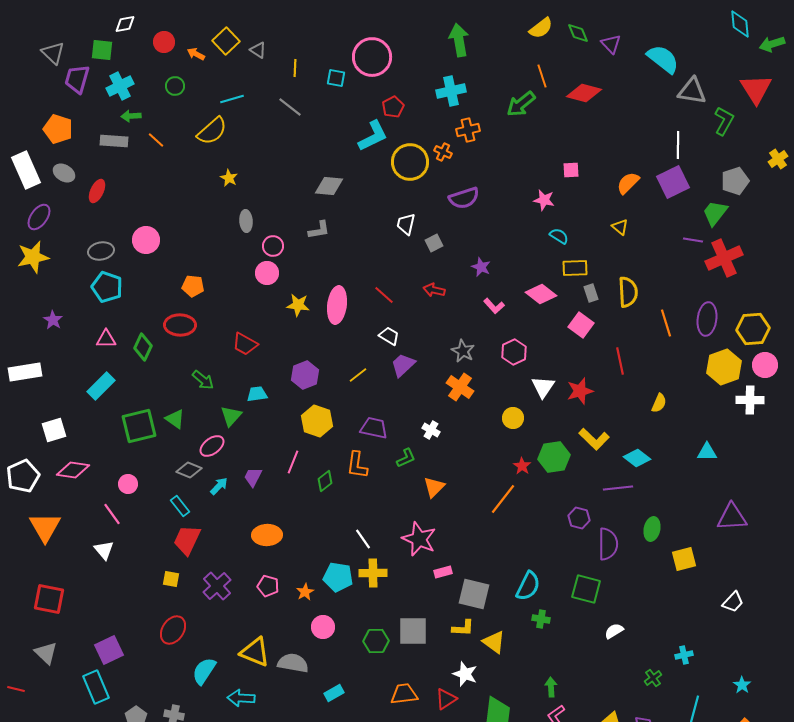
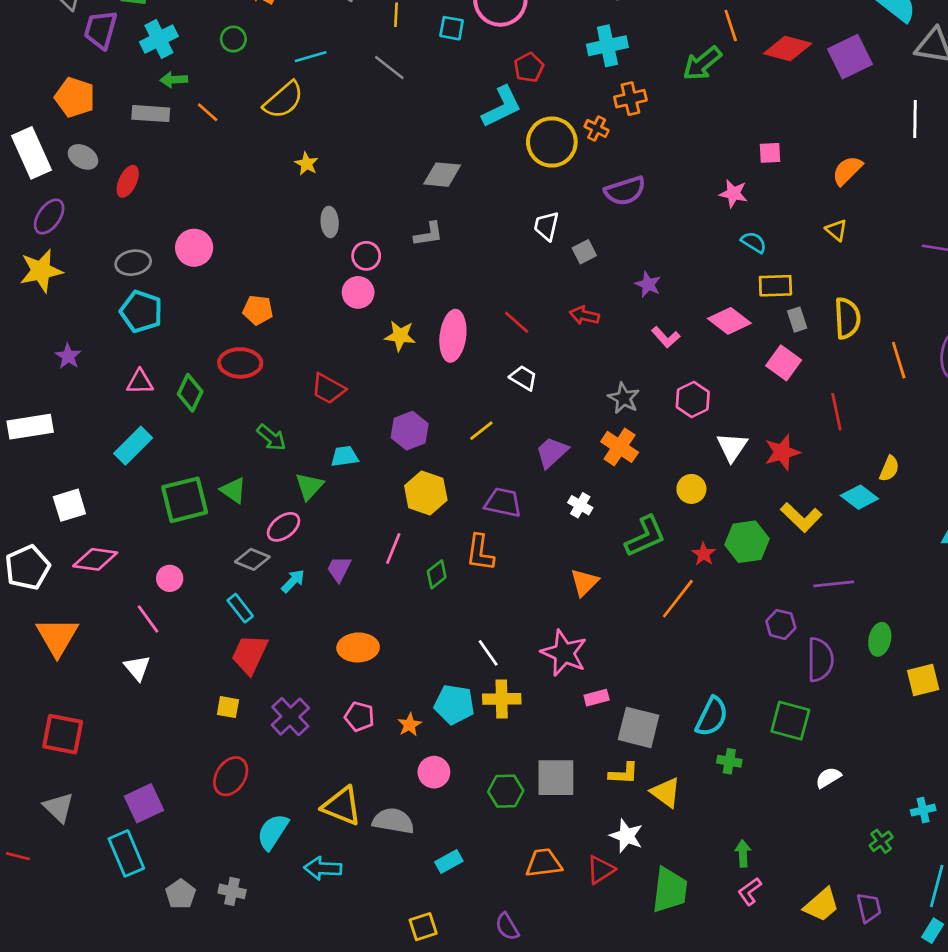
purple square: (673, 182) -> (850, 57), moved
purple trapezoid: (403, 365) -> (552, 452), moved
green L-shape: (406, 458) -> (645, 536), moved, size x1.6
cyan diamond: (637, 458) -> (859, 497), moved

